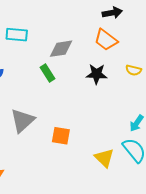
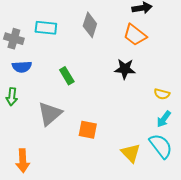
gray diamond: (61, 49) -> (90, 25), moved, turned -65
yellow semicircle: (134, 70) -> (162, 94), moved
green rectangle: (48, 73) -> (67, 76), moved

